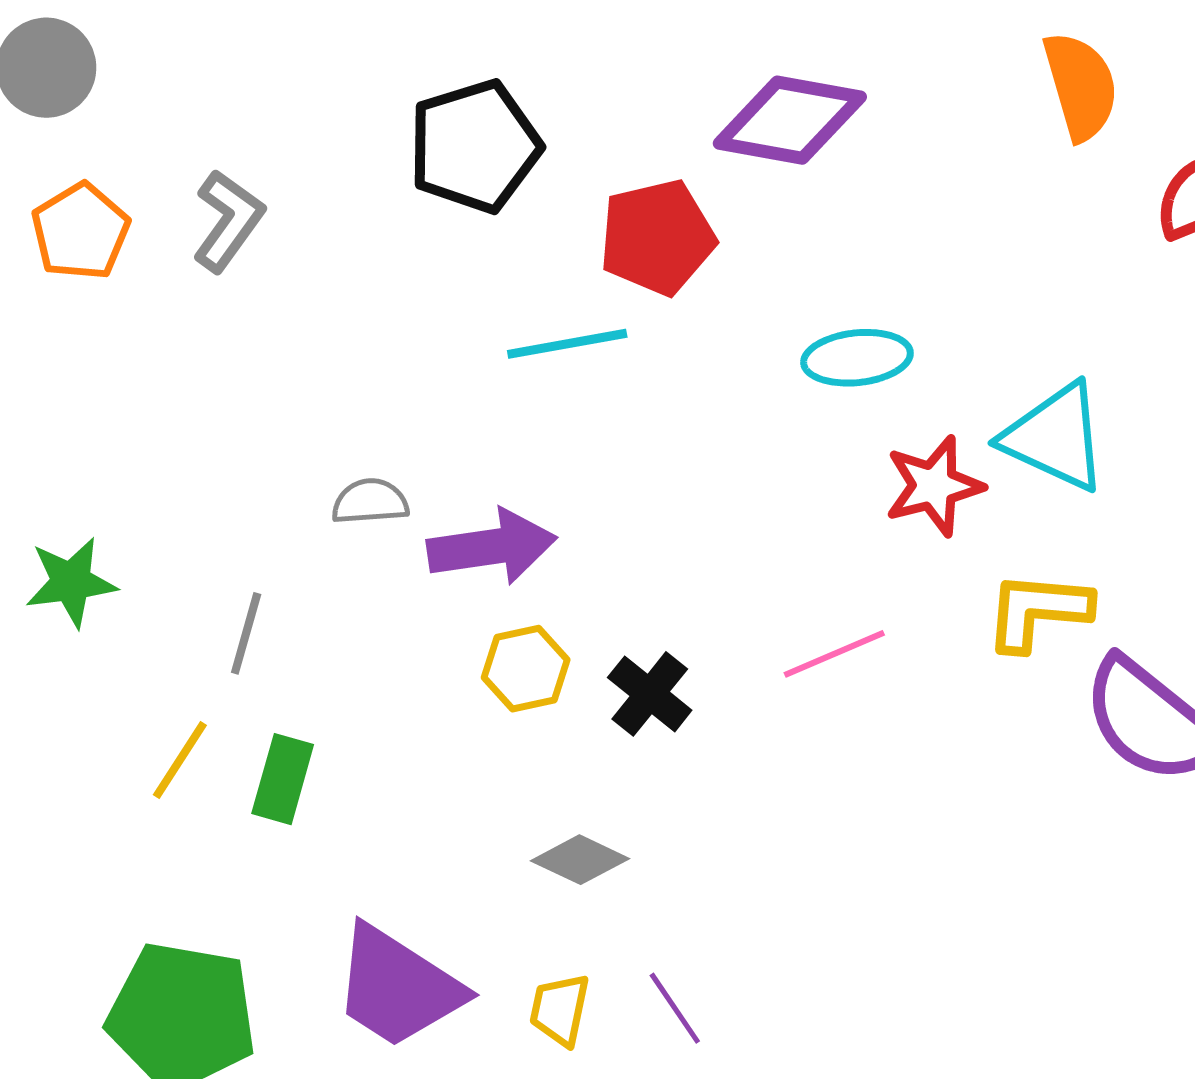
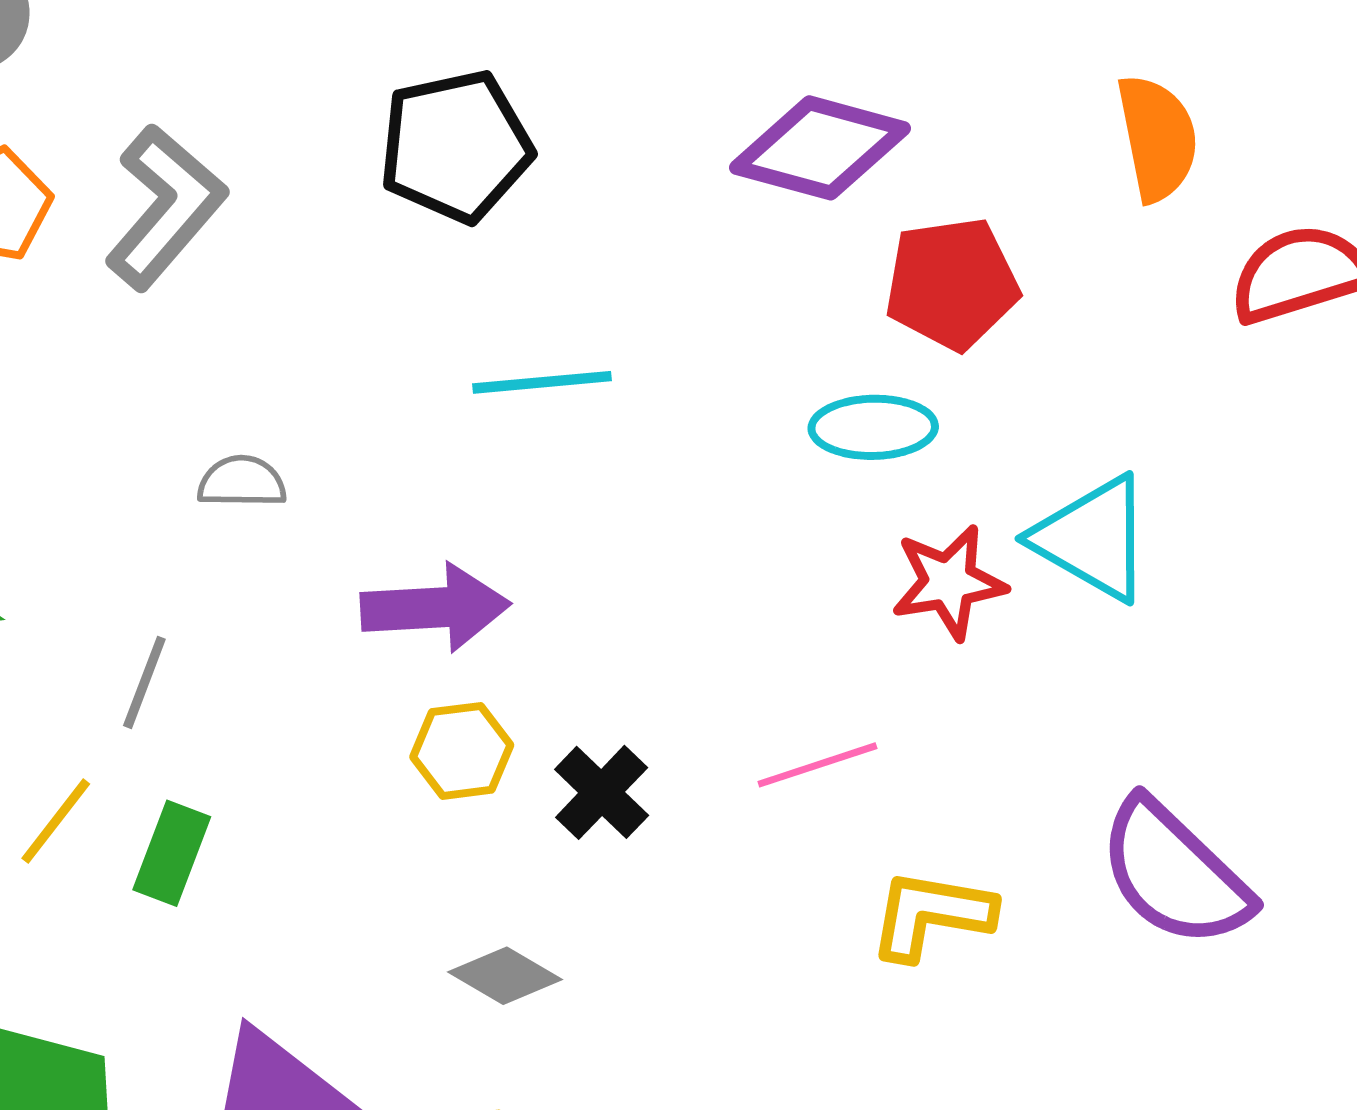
gray L-shape: (228, 221) -> (165, 207), size x1.4
red pentagon: (657, 237) -> (952, 284), moved
gray semicircle: (370, 502) -> (242, 482), moved
yellow L-shape: (1038, 611) -> (931, 915), moved

